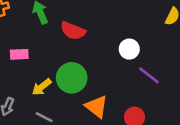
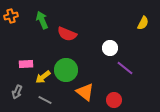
pink rectangle: (19, 54) -> (26, 64), moved

